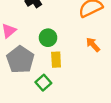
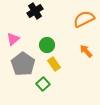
yellow rectangle: (56, 60) -> (54, 64), turned -32

